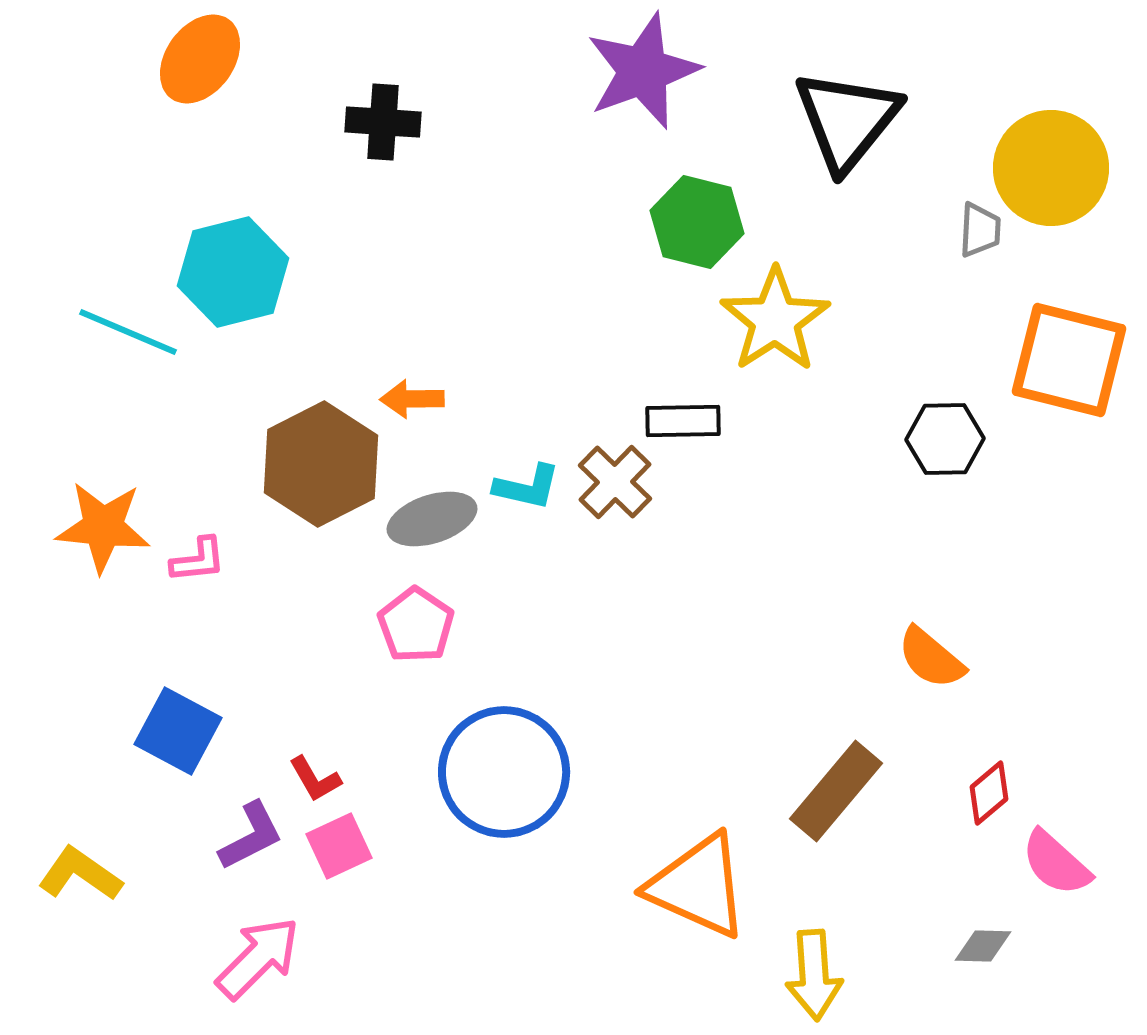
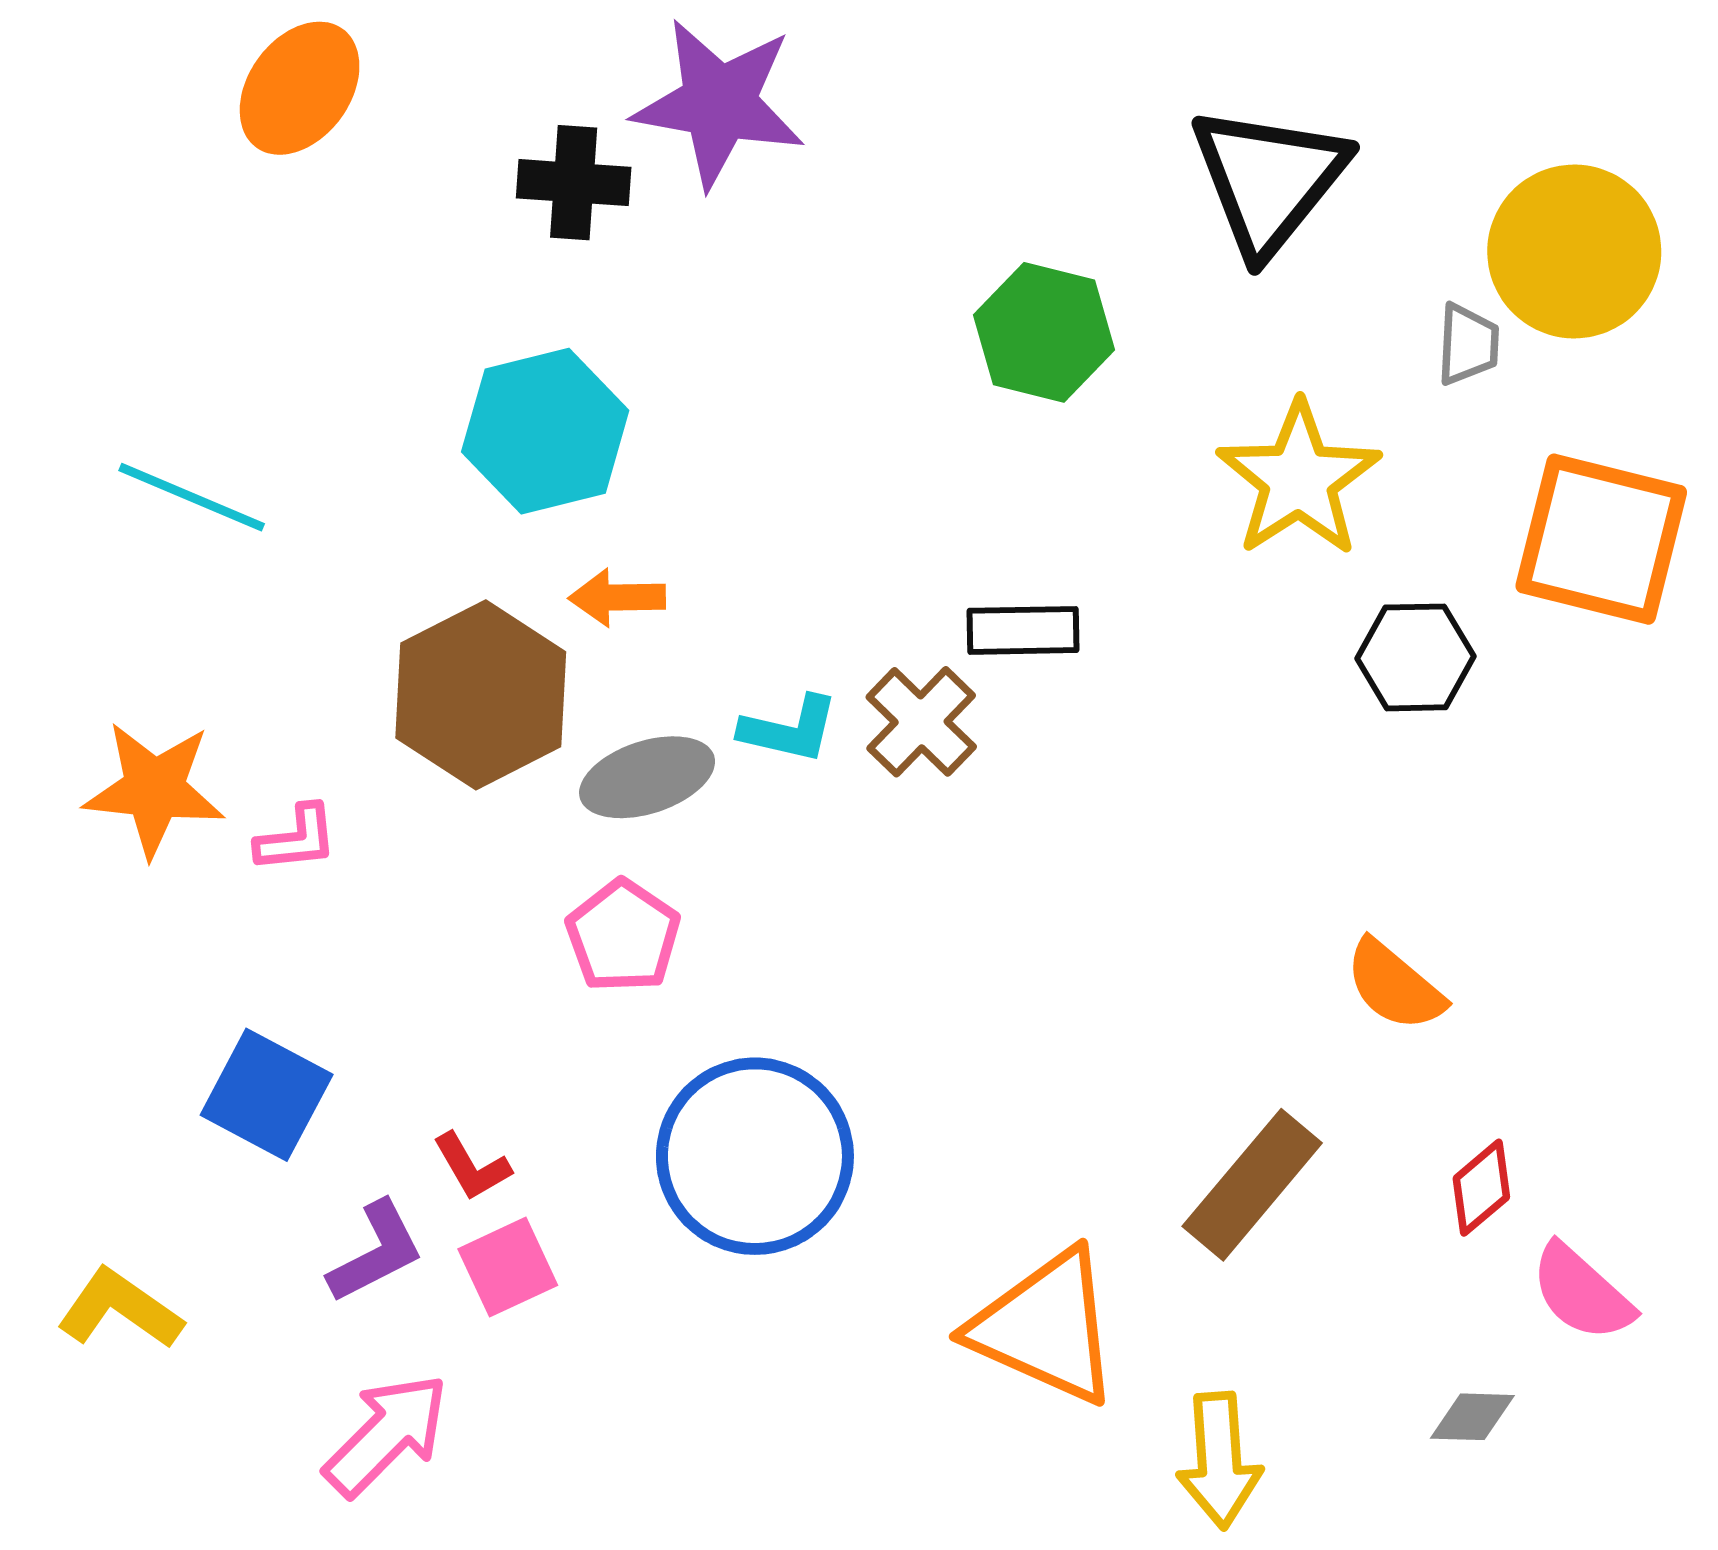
purple star: (643, 71) -> (719, 103), moved, turned 30
cyan hexagon: (233, 272) -> (545, 431), moved
yellow star: (775, 320) -> (1299, 479), moved

